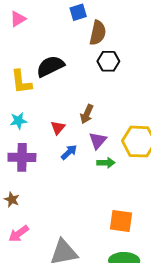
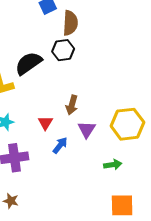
black hexagon: (108, 61) -> (63, 50), moved
green arrow: (106, 163) -> (113, 165), moved

